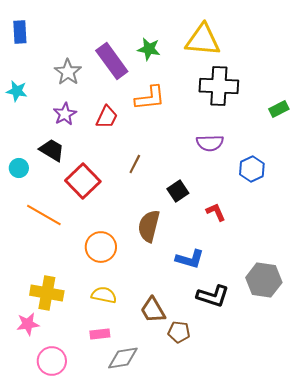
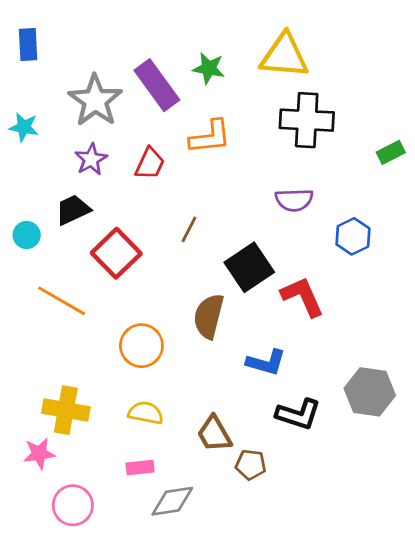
gray star: (68, 72) -> (95, 101), size x1.4
black trapezoid: (52, 150) -> (73, 210), turned -56
black square: (178, 191) -> (249, 267), size x1.6
red L-shape: (216, 212) -> (303, 297), size x1.6

